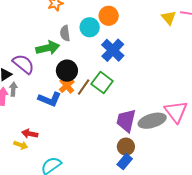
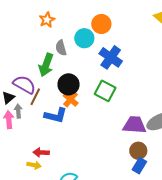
green arrow: (48, 48) -> (46, 65), turned 130
brown line: (84, 87) -> (35, 97), moved
purple trapezoid: (126, 121) -> (134, 125), turned 90

